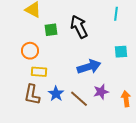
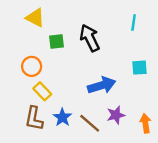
yellow rectangle: (39, 72) -> (42, 91), turned 42

